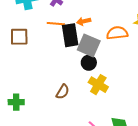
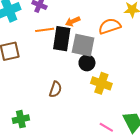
black rectangle: (70, 35) -> (62, 39), turned 30
brown semicircle: (63, 92) -> (55, 89), moved

